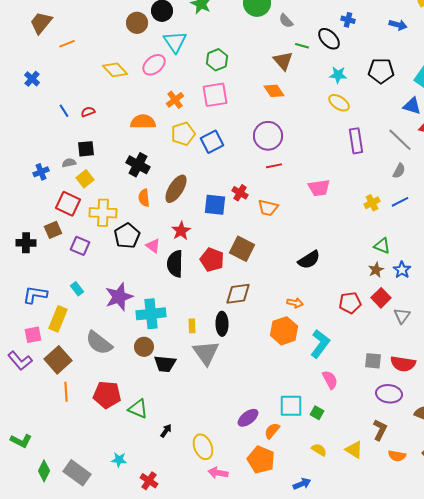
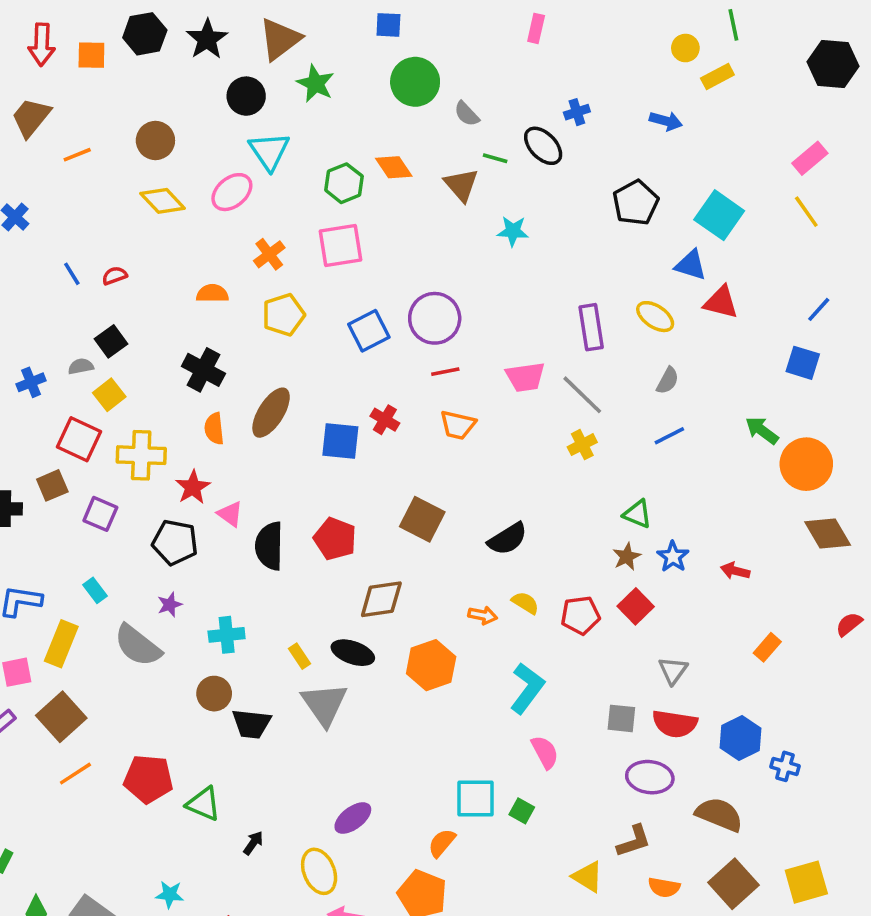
blue cross: (348, 20) -> (577, 112), turned -32
brown circle: (137, 23) -> (155, 140), moved
black pentagon: (381, 71) -> (636, 203), turned -30
cyan star: (338, 75) -> (513, 231), moved
orange diamond: (274, 91) -> (394, 167), moved
yellow ellipse: (339, 103) -> (655, 317), moved
orange semicircle: (143, 122) -> (212, 293), size x0.7
gray line: (400, 140) -> (582, 395), moved
blue square: (212, 142) -> (369, 331), moved
black square: (86, 149) -> (111, 341), turned -30
pink trapezoid: (319, 188) -> (525, 377), moved
yellow cross: (372, 203) -> (582, 445), moved
orange trapezoid: (268, 208) -> (458, 425), moved
red star: (181, 231) -> (193, 487), moved
black pentagon: (127, 236) -> (175, 542), moved, turned -30
brown square: (242, 249) -> (422, 519), moved
purple star: (119, 297) -> (170, 605), size x0.5
cyan cross: (151, 314) -> (227, 635), size x0.7
gray triangle: (402, 316) -> (673, 670), moved
black ellipse: (222, 324) -> (353, 653), turned -70
yellow rectangle: (192, 326) -> (299, 656), turned -32
orange hexagon: (284, 331) -> (431, 665), moved
gray semicircle: (99, 343) -> (138, 646), moved
orange line: (66, 392) -> (75, 774), turned 60
purple ellipse: (248, 418) -> (353, 818), moved
brown L-shape: (380, 430) -> (634, 841), turned 45
yellow semicircle: (319, 450) -> (525, 603), moved

